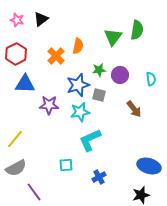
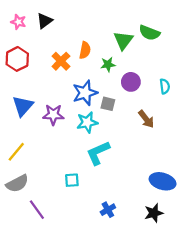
green semicircle: (137, 30) -> (149, 33), turned 102
green star: (99, 70) -> (108, 64), moved
blue triangle: (25, 84) -> (23, 106), moved, turned -50
blue cross: (99, 177) -> (108, 210), moved

